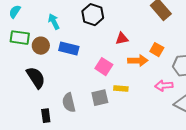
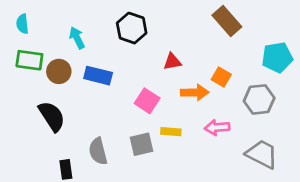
cyan semicircle: (15, 12) -> (22, 24), turned -40
pink arrow: (164, 86) -> (217, 127), moved

